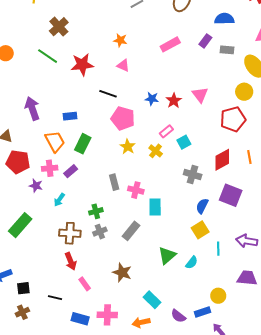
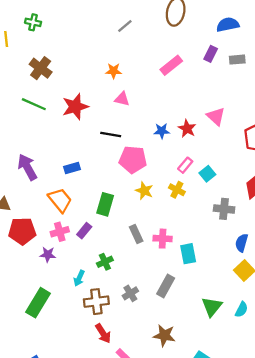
green rectangle: (83, 144) -> (105, 204), moved
cyan arrow: (59, 200) -> (79, 278), moved
green cross: (96, 211) -> (105, 262), moved

